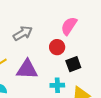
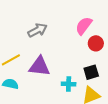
red circle: (57, 47) -> (96, 43), moved
black square: (73, 64) -> (91, 72), moved

